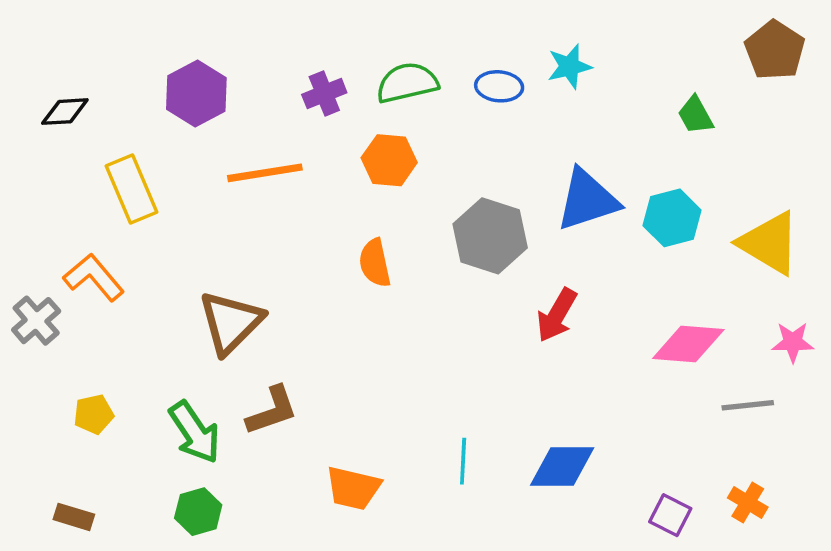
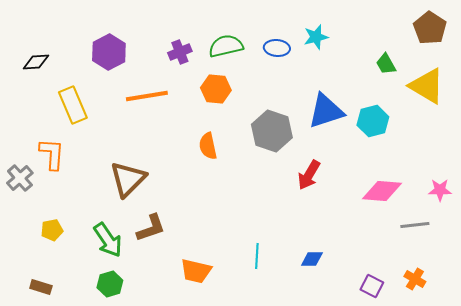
yellow triangle: (769, 243) -> (427, 86), moved
orange L-shape: (94, 277) -> (52, 154), turned 44
blue diamond: (562, 466) -> (312, 259), size x0.6

